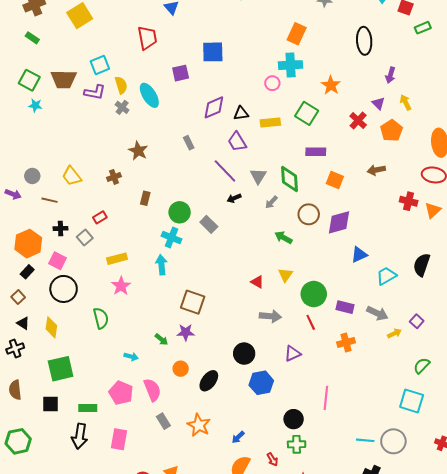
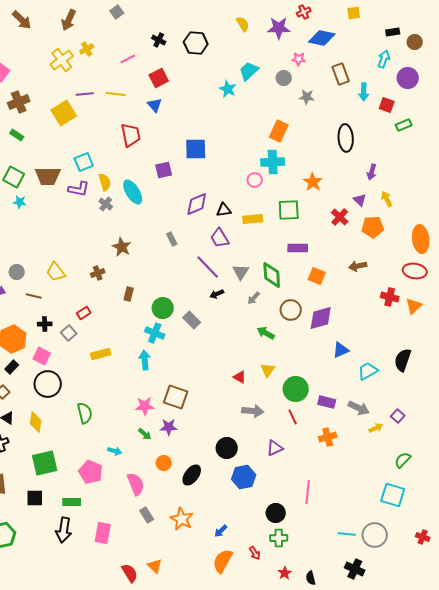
green square: (307, 113) -> (289, 210), turned -35
orange pentagon: (391, 131) -> (373, 227), turned 30
pink star: (121, 286) -> (145, 406), moved, turned 30
pink pentagon: (121, 393) -> (91, 472), moved

